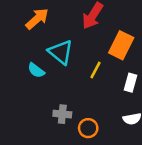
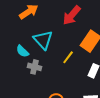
gray cross: (62, 114) -> (34, 67), moved

